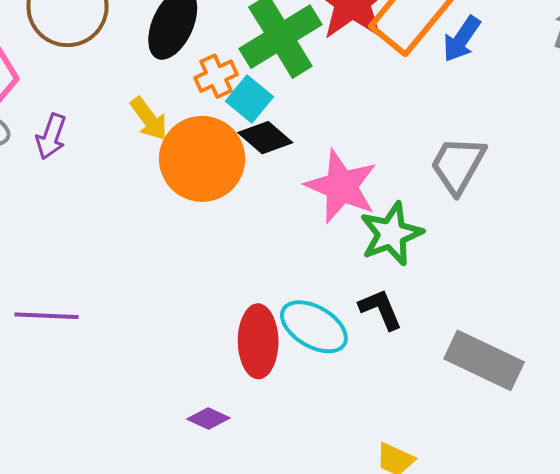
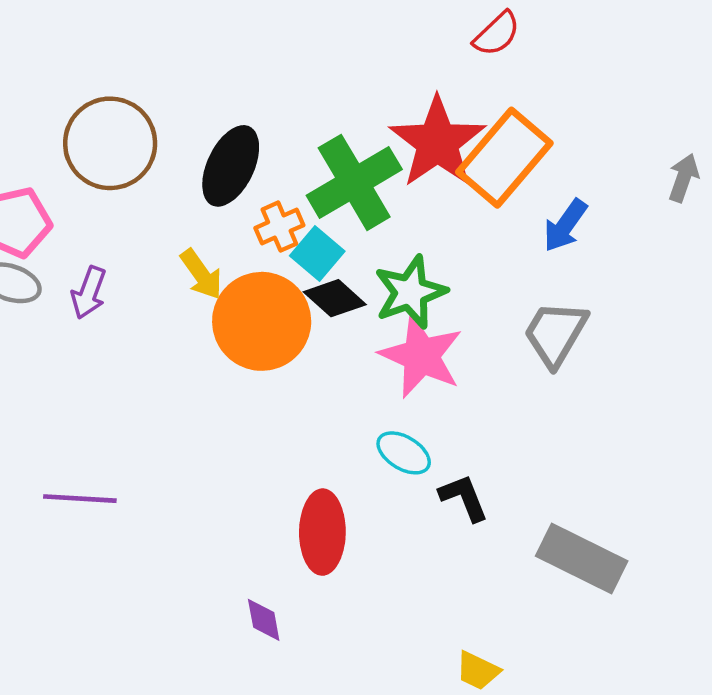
blue arrow: (462, 39) -> (565, 225), moved
green star: (391, 234) -> (410, 292), moved
cyan ellipse: (314, 327) -> (404, 453), moved, size x0.7
purple diamond: (208, 418) -> (264, 620), turned 54

